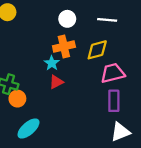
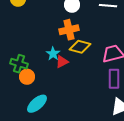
yellow diamond: (97, 50) -> (80, 47), moved, turned 30
cyan star: (52, 63) -> (53, 54), moved

